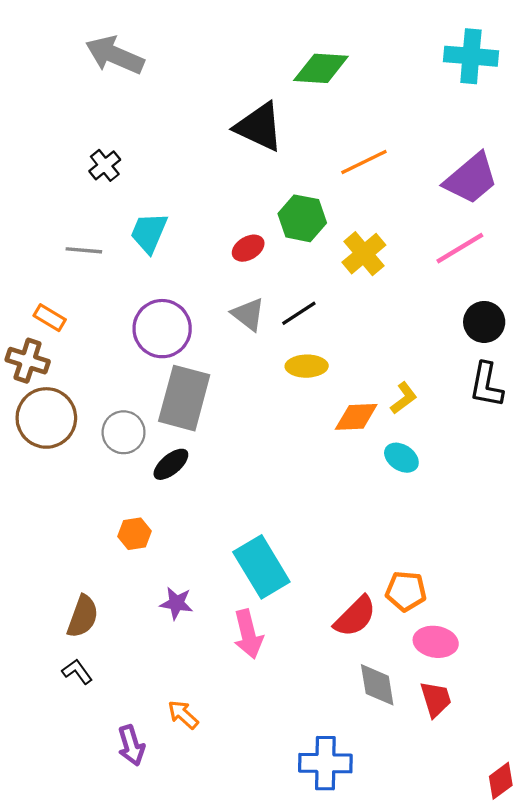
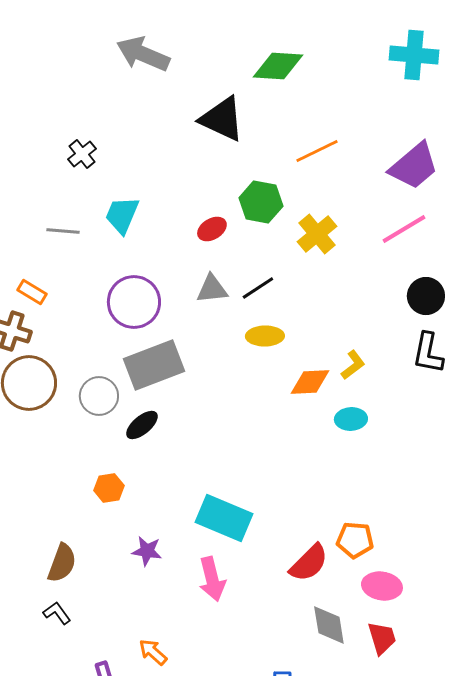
gray arrow: (115, 55) -> (143, 54), moved
gray triangle: (248, 314) -> (212, 289), turned -44
gray rectangle: (184, 398) -> (154, 365), turned 54
cyan ellipse: (401, 458) -> (351, 419), turned -36
cyan rectangle: (261, 567) -> (224, 518), turned -36

